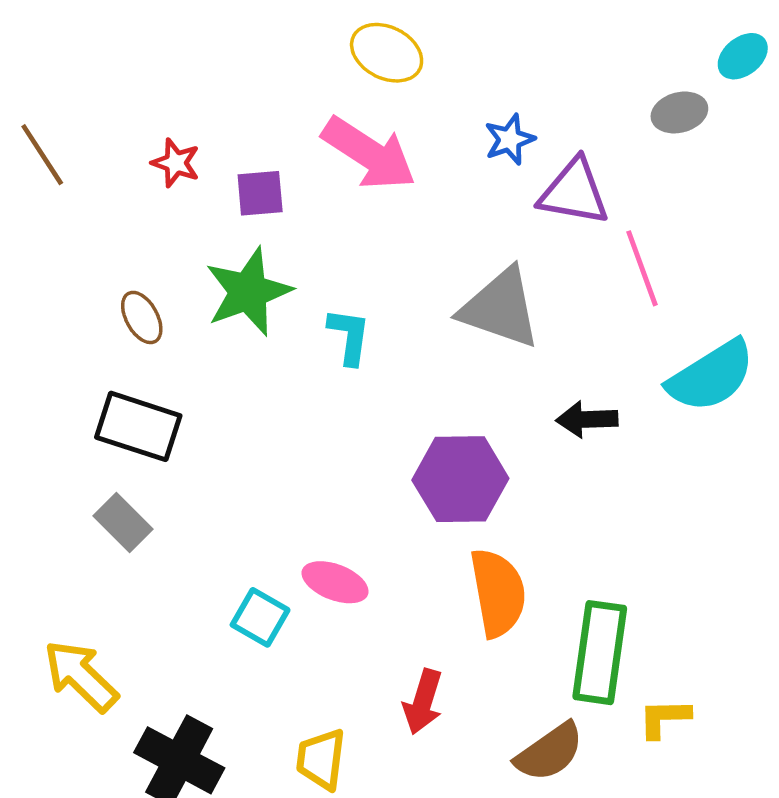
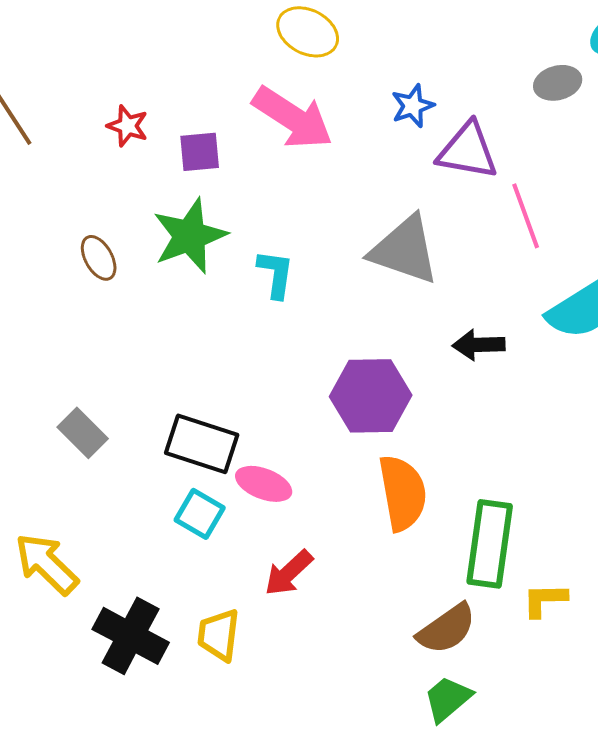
black rectangle: (138, 426) -> (202, 444), moved
red arrow: (423, 702) -> (289, 573), moved, turned 30
yellow trapezoid: (321, 759) -> (219, 635), moved

